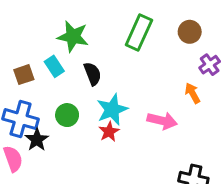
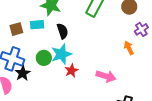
cyan rectangle: (54, 66) -> (37, 25), turned -64
cyan star: (112, 110) -> (61, 54), moved
pink arrow: (162, 121) -> (106, 76), moved

